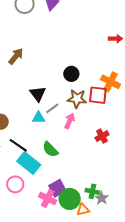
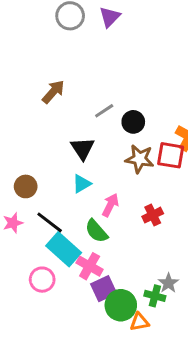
gray line: (52, 108) -> (104, 111), moved
cyan triangle: (38, 118) -> (82, 184), turned -32
pink arrow: (70, 121) -> (110, 205), moved
red cross: (102, 136) -> (153, 215), moved
gray star: (102, 198) -> (168, 283), moved
pink cross: (48, 199) -> (90, 266), moved

